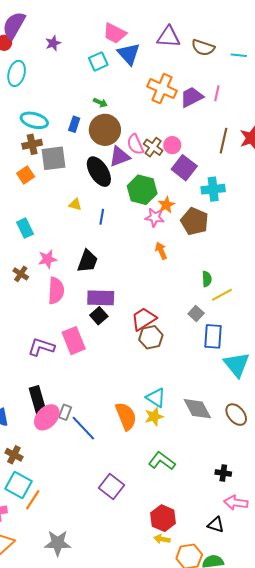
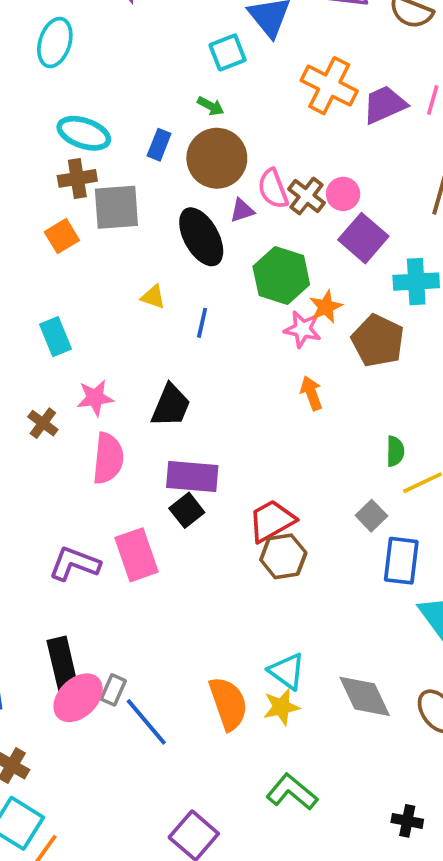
cyan square: (98, 61) -> (228, 52), moved
purple triangle: (120, 157) -> (242, 210), size x0.6

